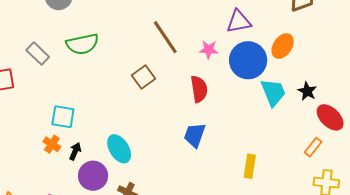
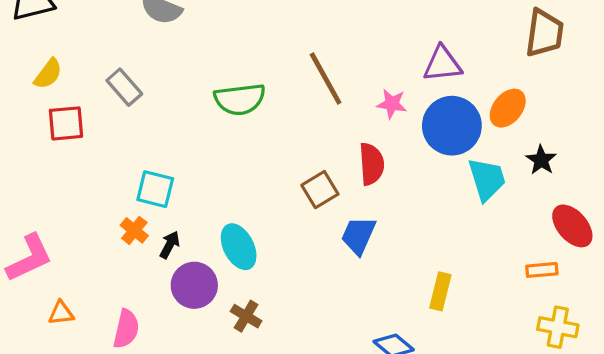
green semicircle: (82, 44) -> (240, 99), moved
brown square: (144, 77) -> (320, 190), moved
black star: (307, 91) -> (541, 160), moved
orange rectangle: (313, 147) -> (542, 270), turned 42

